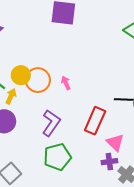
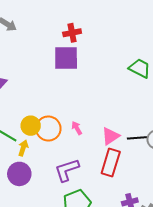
purple L-shape: (51, 123) -> (67, 170), turned -136
pink triangle: (115, 143) -> (110, 136), moved, turned 48

